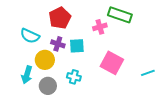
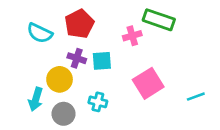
cyan semicircle: (30, 36) -> (40, 33), moved
pink square: (112, 63) -> (148, 83), turned 30

